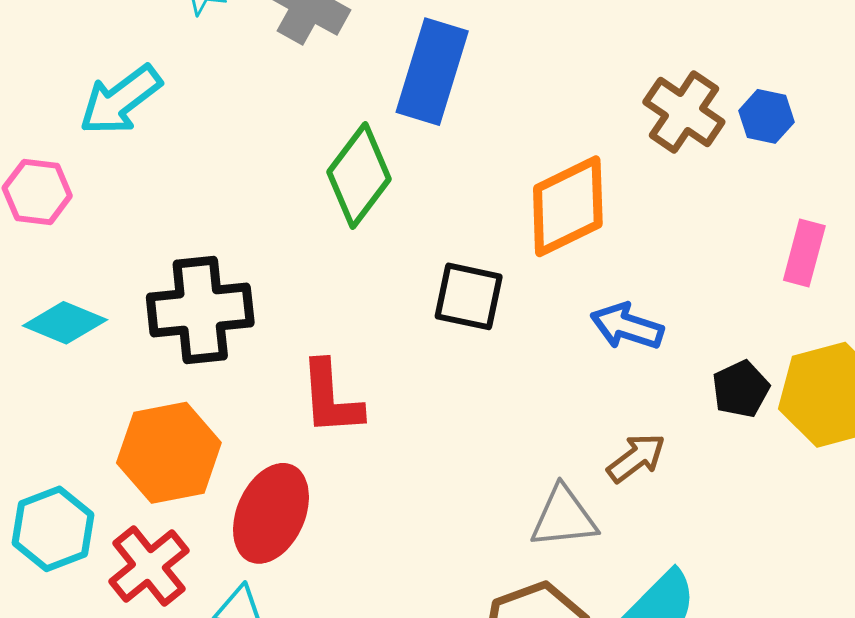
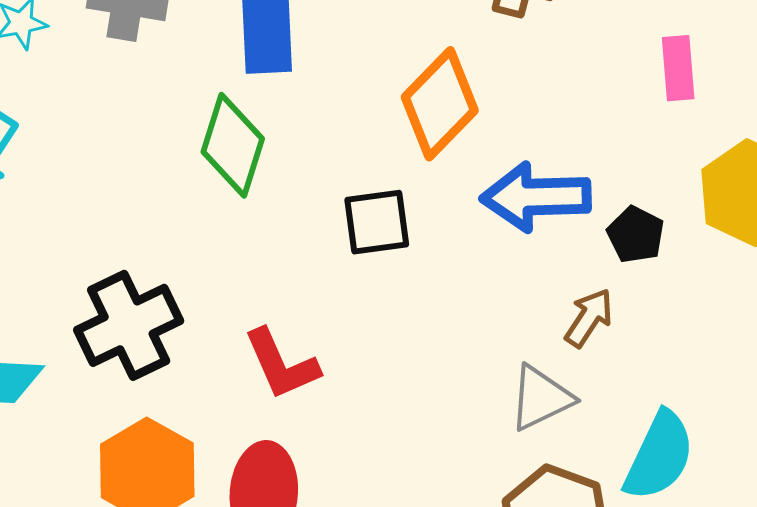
blue arrow: (627, 326) -> (536, 197), size x1.5
black pentagon: (741, 389) -> (636, 235), moved

